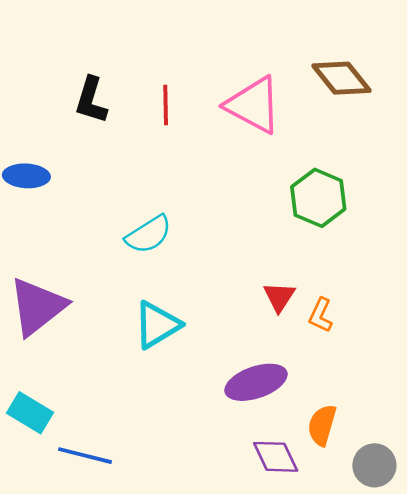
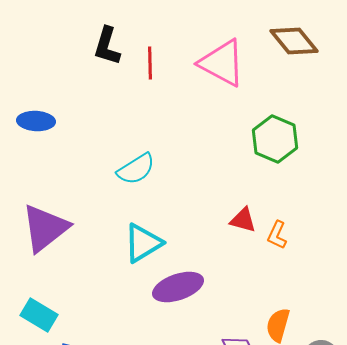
black L-shape: (91, 100) -> (107, 46), moved
red triangle: (279, 297) -> (243, 220), turned -48
purple ellipse: (256, 382) -> (178, 287), moved

